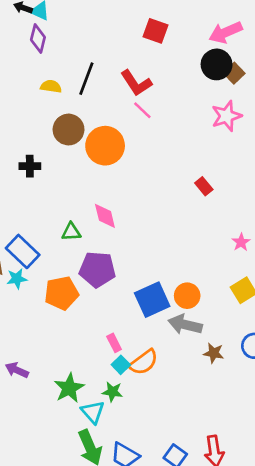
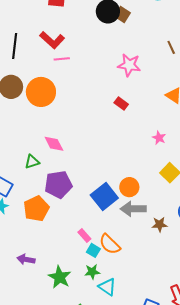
pink line: (142, 110) -> (62, 59), turned -35
pink star: (226, 116) -> (129, 65), moved, turned -30
orange semicircle: (144, 362) -> (110, 244), turned 95
purple arrow: (17, 370) -> (26, 259), moved
cyan triangle: (93, 412) -> (107, 287), moved

